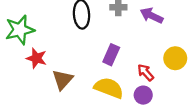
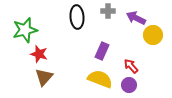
yellow circle: (175, 58) -> (153, 35), moved
brown triangle: (63, 80) -> (44, 77), moved

